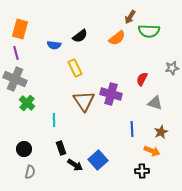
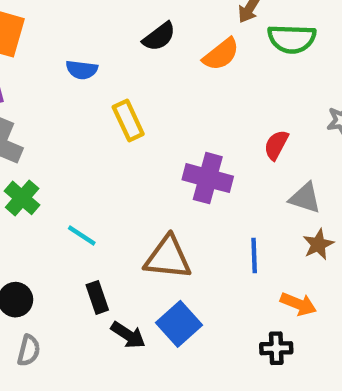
black semicircle: (80, 36) -> (159, 37), moved
brown triangle: (84, 101) -> (168, 258), moved, turned -50
cyan line: (54, 120) -> (82, 236), turned -56
brown star: (161, 132) -> (318, 244), moved

